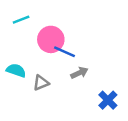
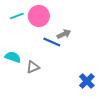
pink circle: (51, 39) -> (39, 16), moved
gray arrow: (79, 73) -> (64, 34), moved

